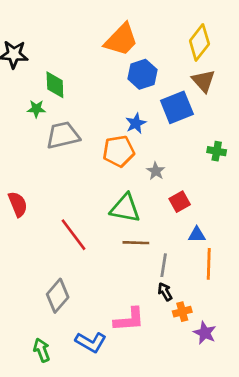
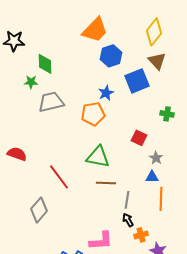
gray star: (156, 171) -> (156, 158), moved
red square: (180, 202) -> (139, 138), moved, turned -35
red semicircle: (18, 204) -> (17, 154), turned -48
gray diamond: (58, 296) -> (39, 210), moved

